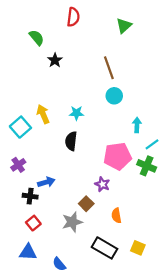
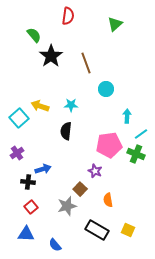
black star: (55, 60) -> (51, 56), size x1.6
brown line: (109, 68) -> (86, 63), moved
yellow arrow: (43, 114) -> (40, 106), turned -48

